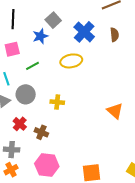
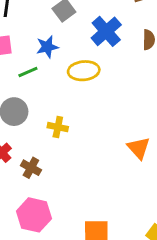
blue star: (40, 36) -> (47, 47), moved

